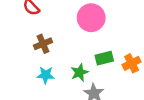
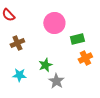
green rectangle: (104, 58) -> (77, 39), moved
cyan star: (46, 75) -> (19, 75), moved

